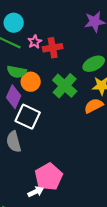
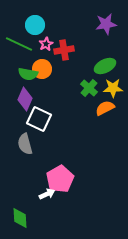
cyan circle: (14, 23) -> (35, 25), moved
orange circle: (31, 82) -> (42, 69), moved
green cross: (65, 86) -> (89, 88), moved, size x0.7

